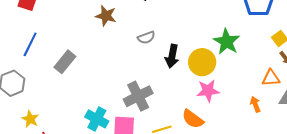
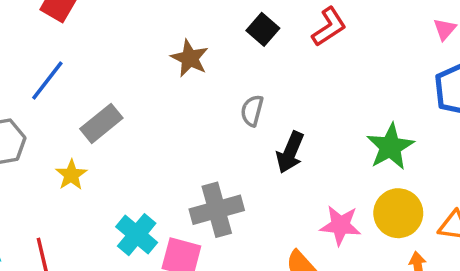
gray semicircle: (146, 38) -> (252, 111), turned 114
yellow circle: (202, 62) -> (398, 213), moved
yellow star: (30, 119) -> (71, 175), moved

